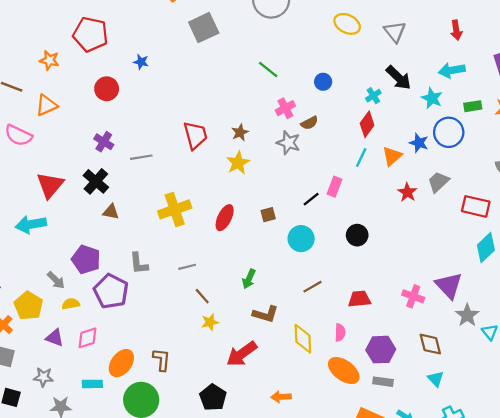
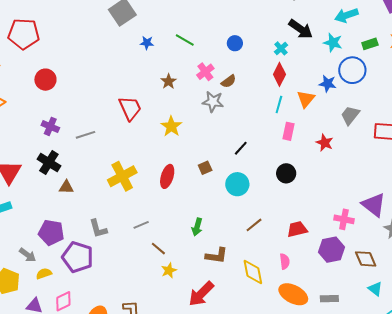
blue star: (141, 62) -> (147, 43), moved
brown star: (240, 132) -> (169, 81), moved
pink rectangle: (334, 187) -> (288, 131), moved
red star: (407, 192) -> (325, 143), moved
purple hexagon: (381, 350) -> (331, 250), moved

